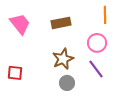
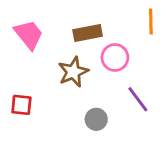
pink circle: (97, 43) -> (115, 57), moved
brown star: (63, 59) -> (73, 72), moved

